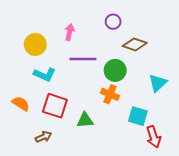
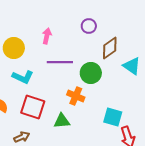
brown diamond: (135, 44) -> (110, 48), turned -55
cyan triangle: (158, 83) -> (132, 66), moved, turned -42
orange cross: (110, 94) -> (76, 96), moved

